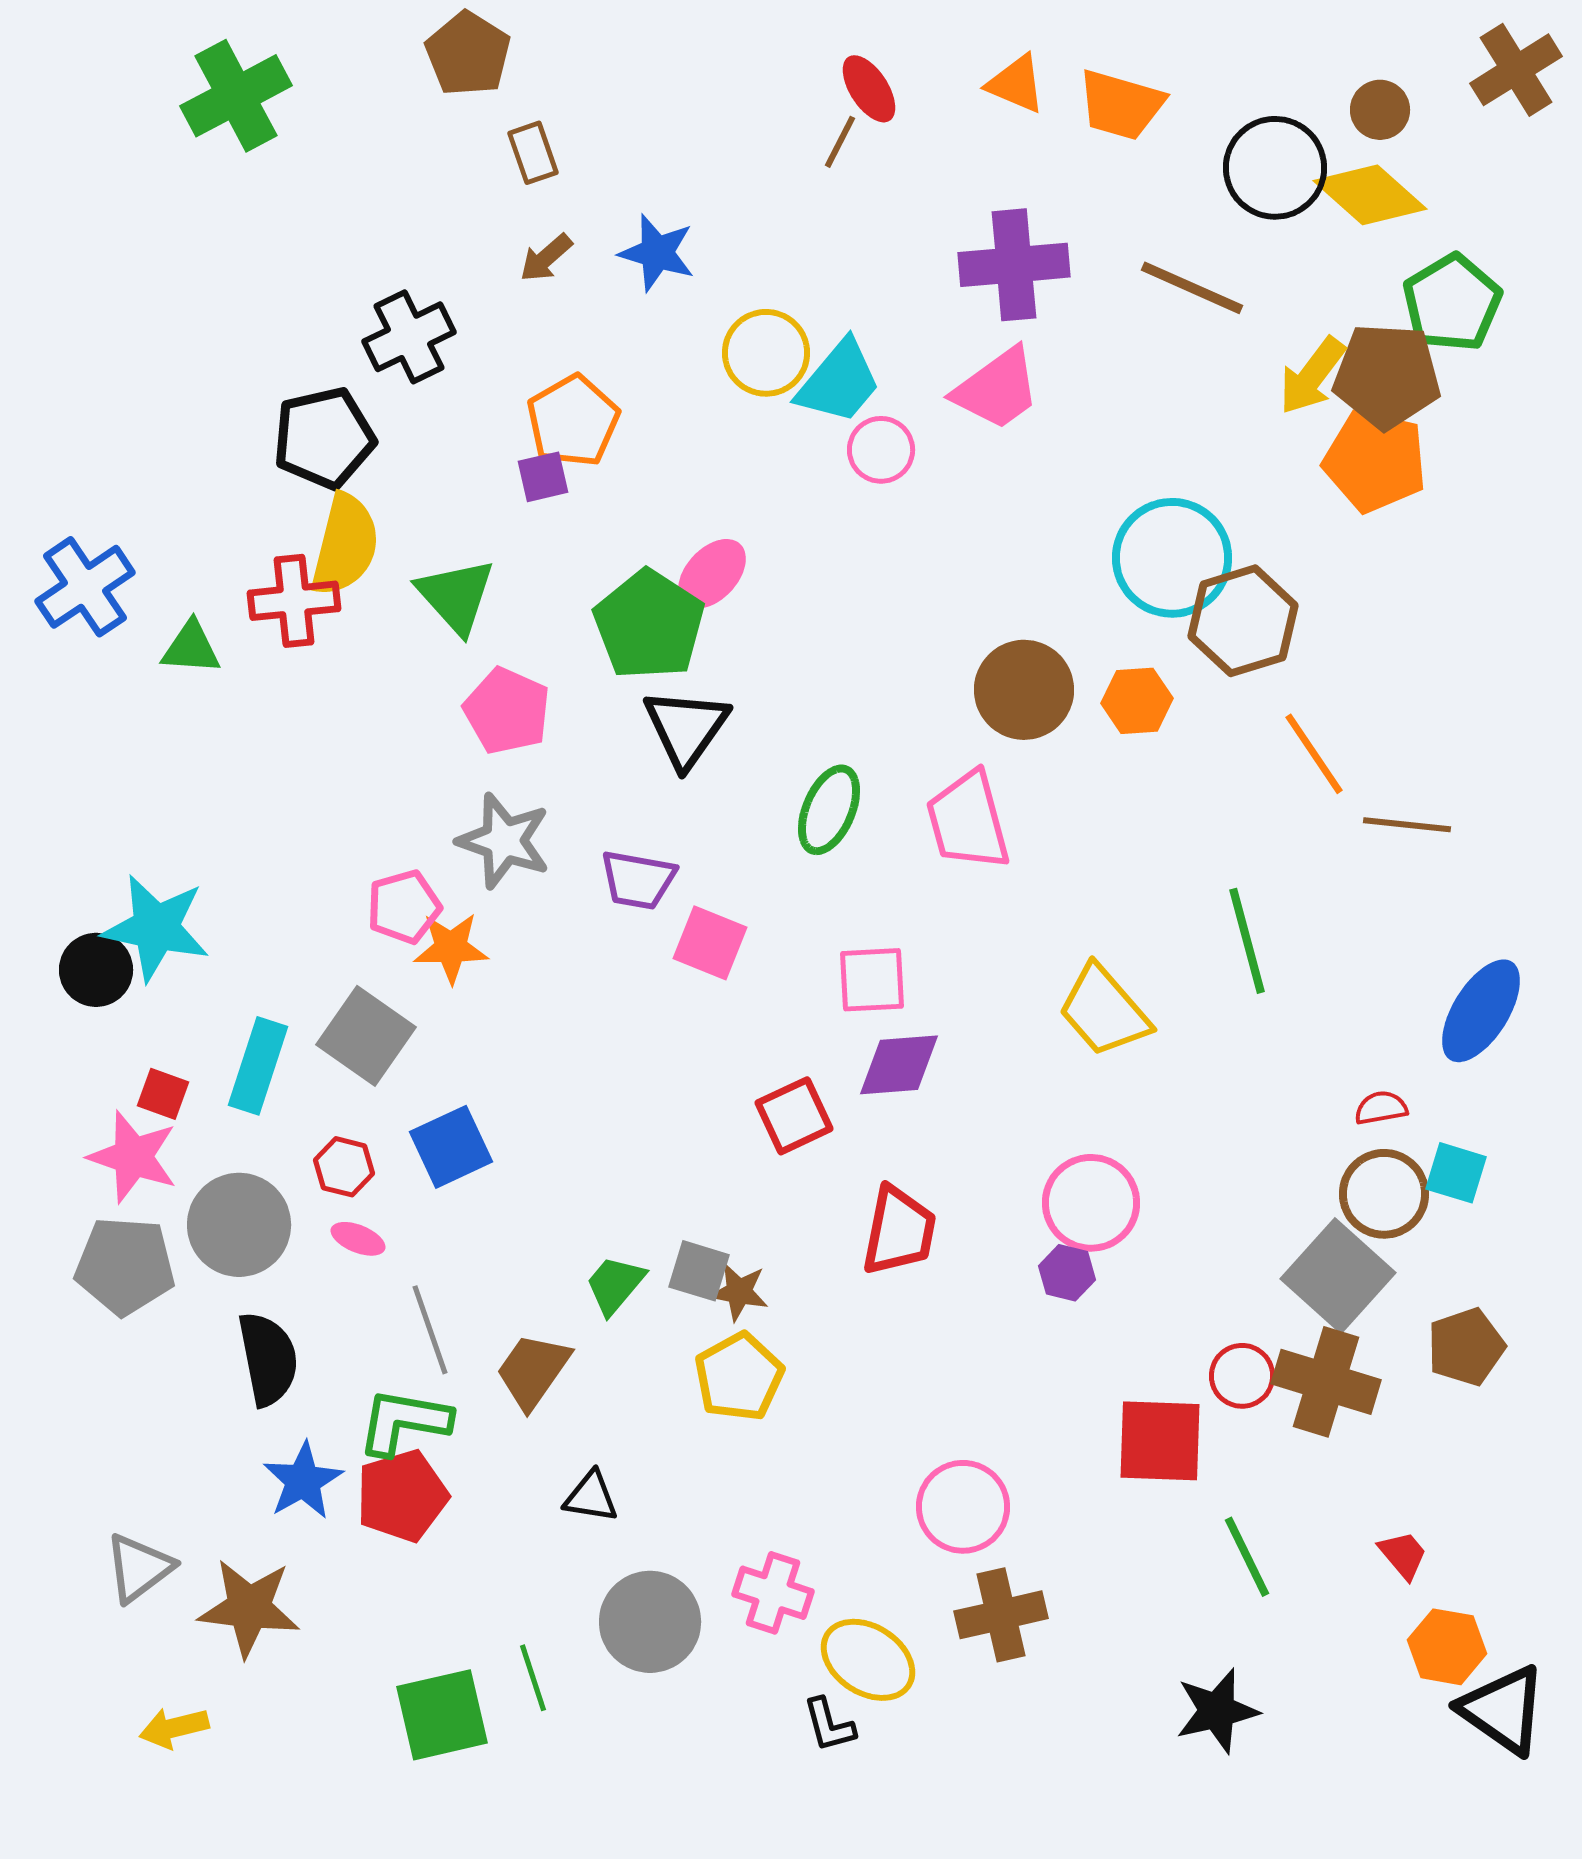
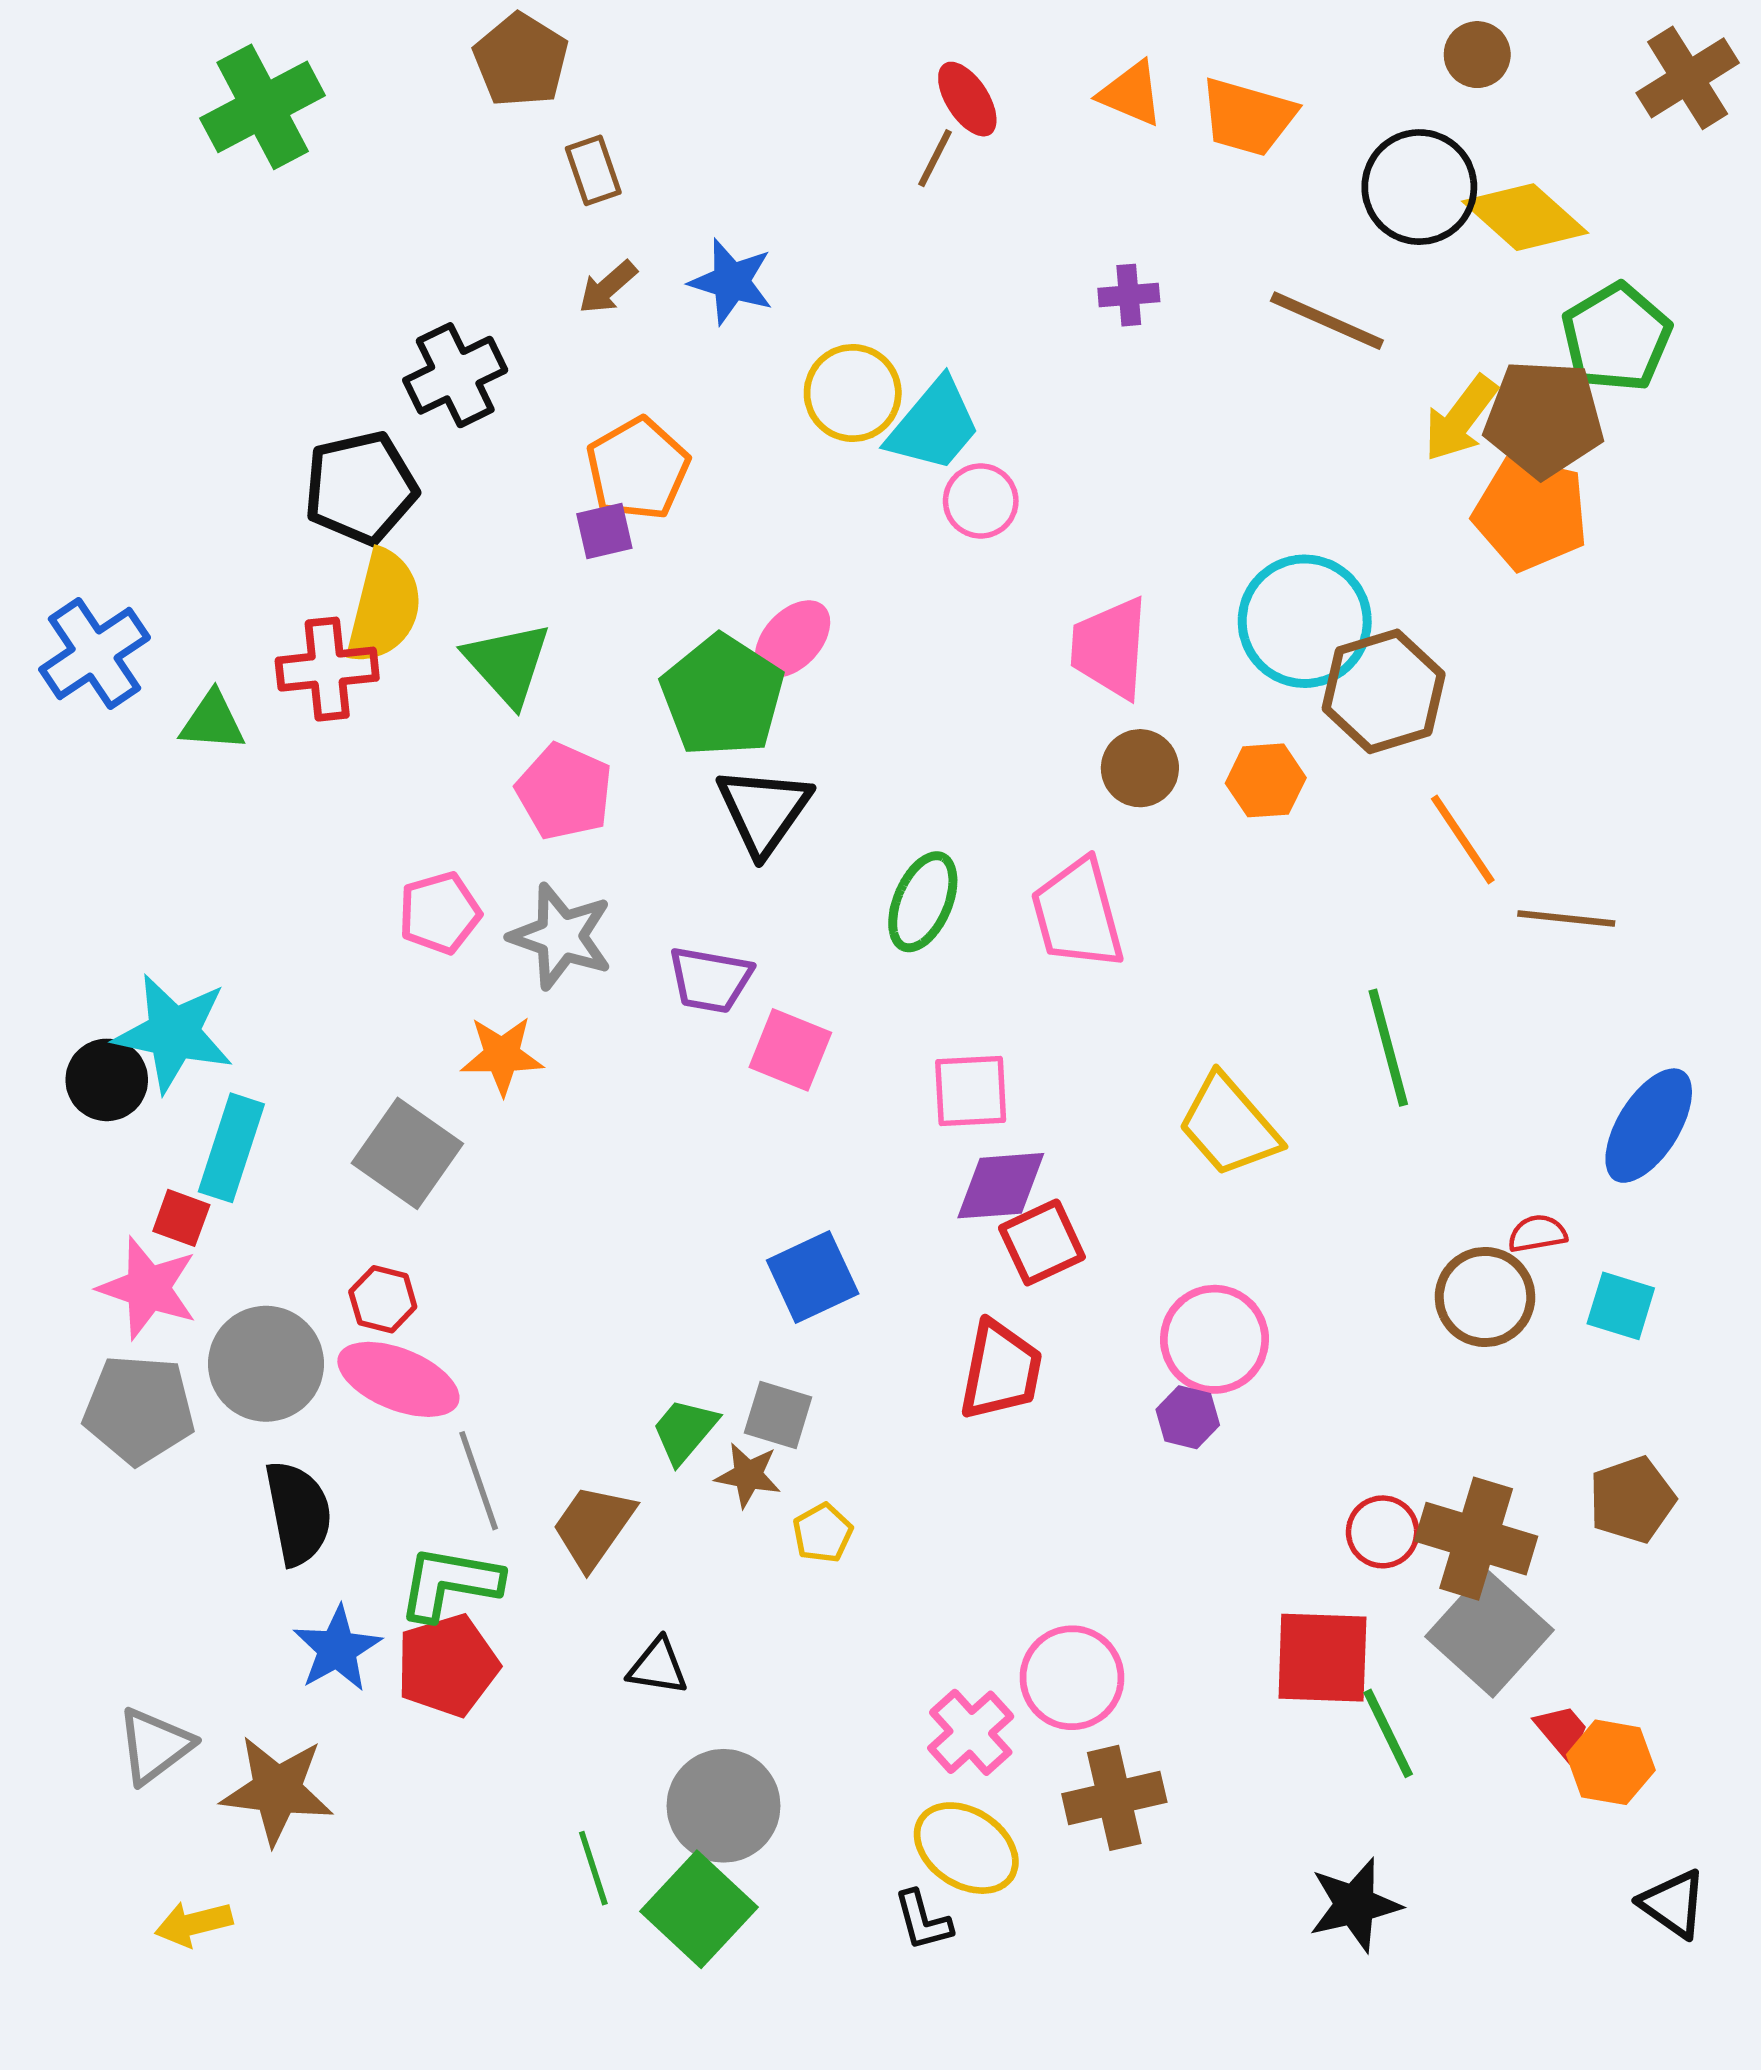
brown circle: (1380, 110) -> (1477, 55), moved
purple cross: (1014, 265) -> (1129, 295), size x0.5
pink trapezoid: (997, 389) -> (1110, 648), moved, turned 130
brown circle: (1024, 690) -> (1140, 768), size x0.7
pink pentagon: (404, 907) -> (440, 913), moved
cyan rectangle: (258, 1066) -> (231, 1148), moved
red square: (794, 1116) -> (1042, 1242), moved
blue square: (451, 1147) -> (813, 1277), moved
brown circle: (1384, 1194) -> (1485, 1297), moved
pink ellipse: (358, 1239) -> (398, 1379), size x2.0
gray square: (1338, 1276) -> (1489, 1633), moved
brown star: (739, 1292) -> (748, 1475), moved
yellow pentagon: (739, 1377) -> (823, 1533), size x0.6
red square: (1160, 1441) -> (1322, 1658), moved
pink cross: (773, 1593) -> (971, 1732), moved, turned 30
orange hexagon: (1447, 1647) -> (1611, 1762), moved
black triangle: (1503, 1710) -> (1673, 1904), size x0.7
green square: (442, 1715) -> (699, 1909), moved, turned -34

